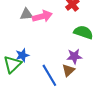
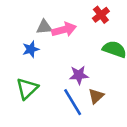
blue star: (22, 55) -> (31, 49), moved
purple star: (74, 56) -> (79, 75), moved

